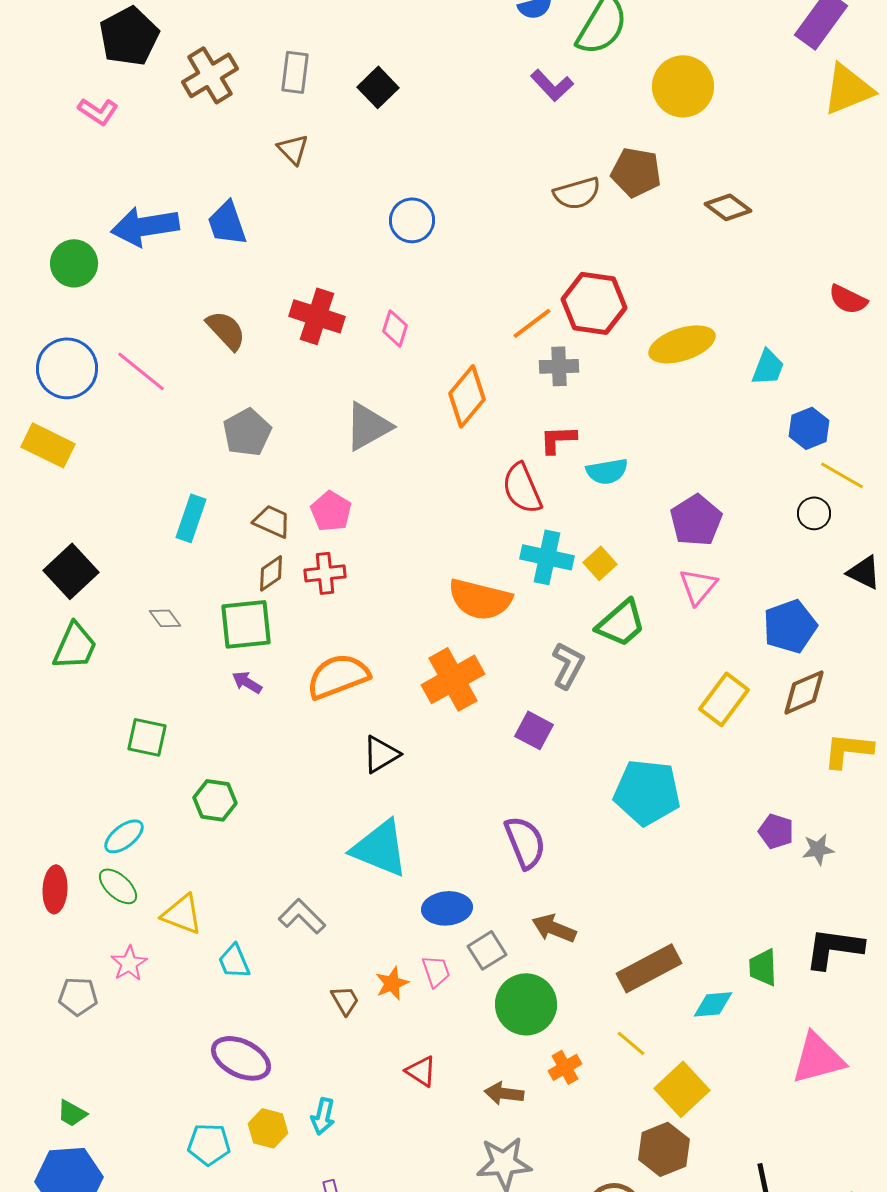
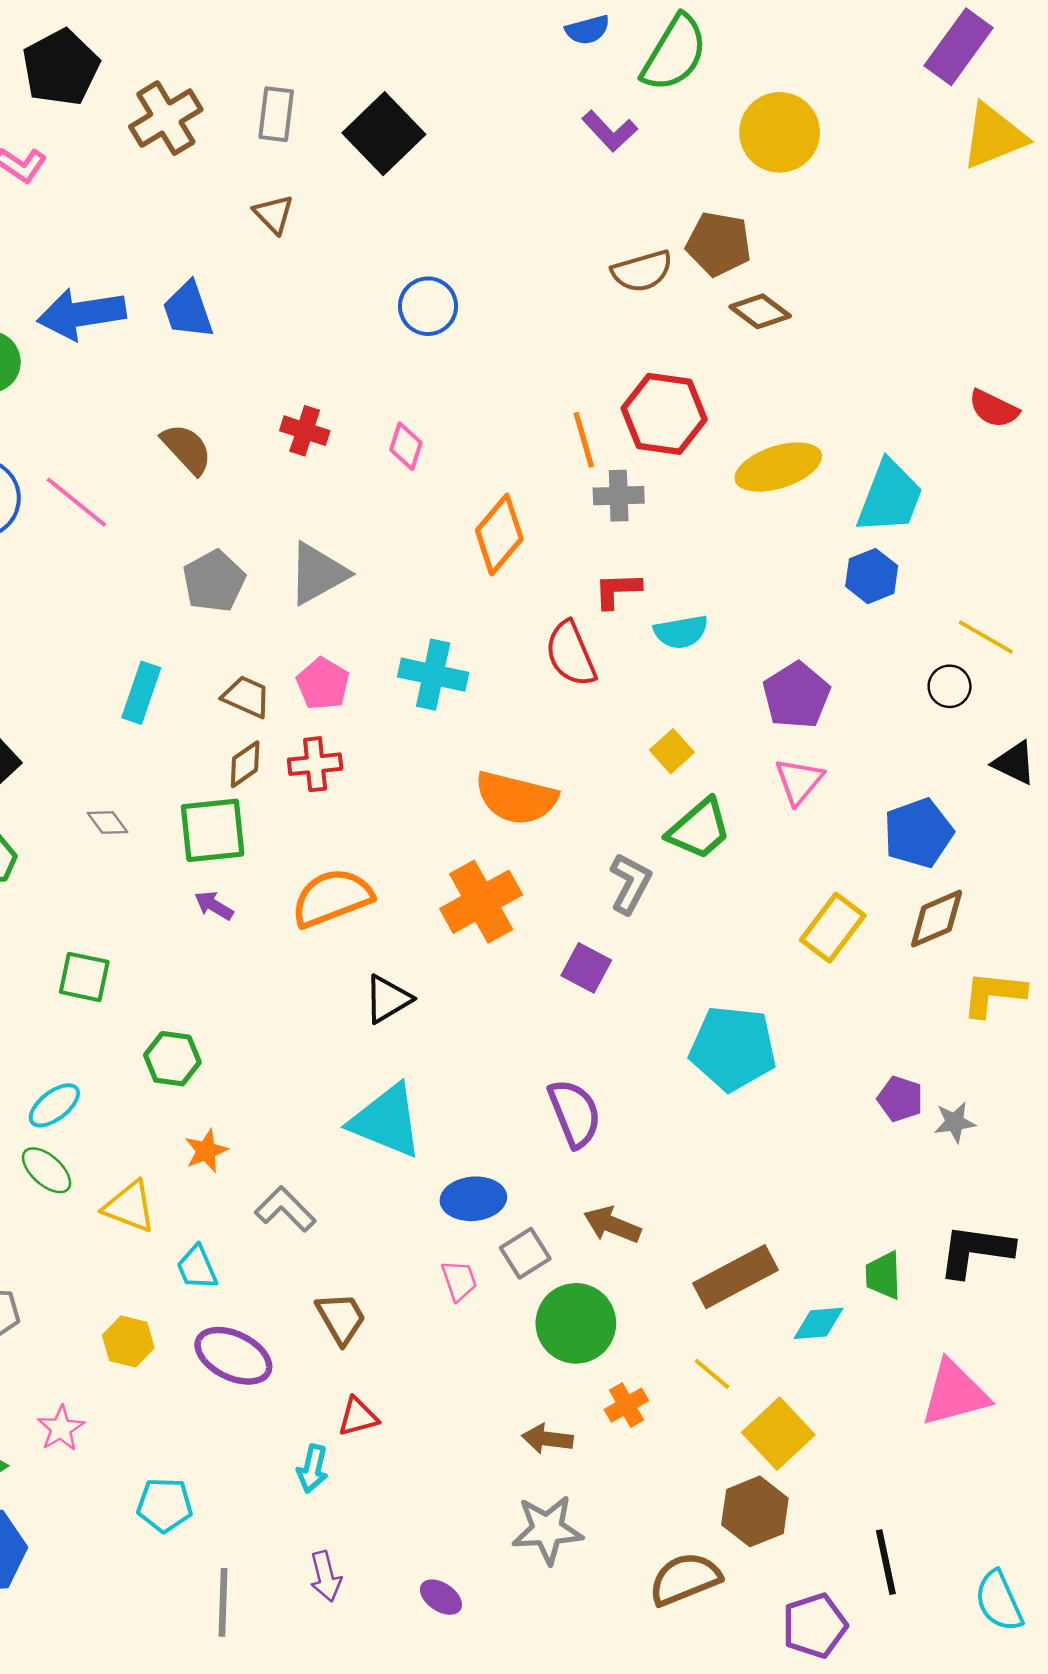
black square: (378, 87) -> (384, 134), size x1.5
brown diamond: (728, 207) -> (760, 311), moved
red cross: (317, 316) -> (305, 431), size x0.7
orange line: (532, 323) -> (584, 440), turned -69
cyan trapezoid: (768, 367) -> (890, 497), size x1.6
gray triangle: (368, 426) -> (318, 573), moved
blue hexagon: (809, 428) -> (872, 576), moved
cyan cross: (547, 557) -> (433, 675), moved
pink star: (129, 963) -> (61, 1428), moved
orange star: (392, 983) -> (206, 1151), moved
brown trapezoid: (345, 1000) -> (341, 1318), size x1.4
purple ellipse: (241, 1058) -> (233, 1356), moved
red triangle: (421, 1071) -> (358, 1417), moved, turned -48
yellow hexagon: (268, 1128) -> (128, 1342), moved

